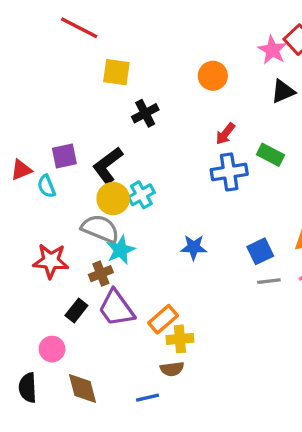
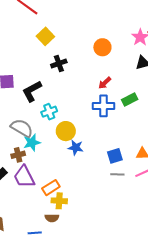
yellow square: (116, 72) -> (45, 36), turned 30
green rectangle: (270, 155) -> (130, 99), turned -63
yellow circle: (113, 199) -> (66, 131), moved

